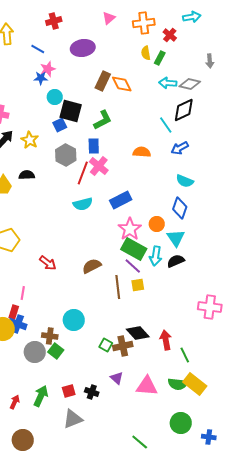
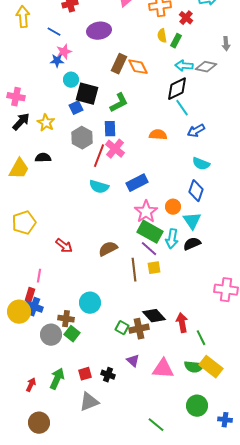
black diamond: (184, 110) -> (177, 89), moved
cyan semicircle: (83, 204) -> (99, 187), turned 30

